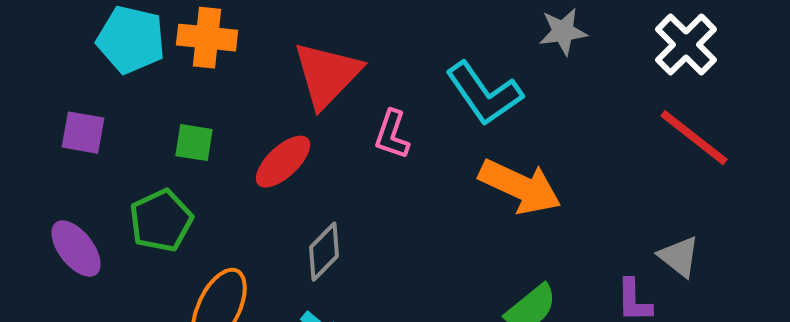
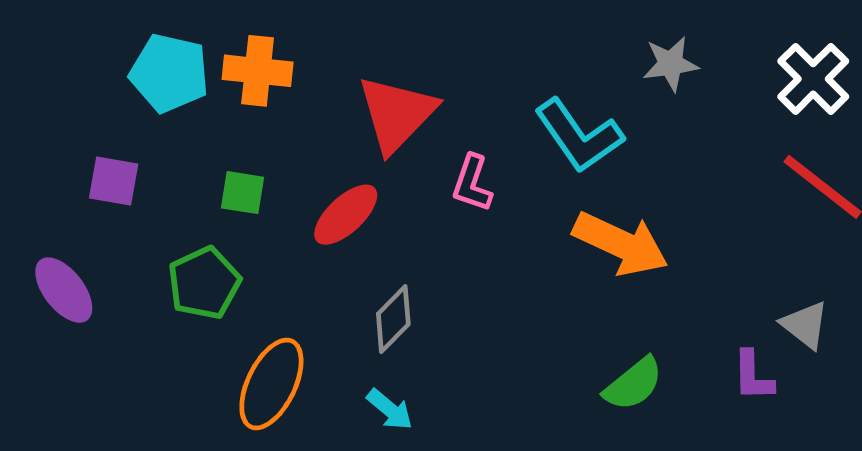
purple ellipse: (76, 249) -> (64, 290), moved

